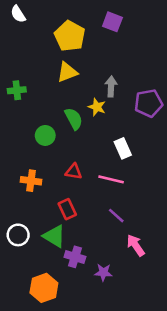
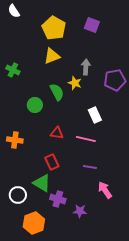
purple square: (112, 22) -> (92, 25), moved
green cross: (17, 90) -> (13, 70), turned 32
orange cross: (31, 181) -> (15, 140), moved
purple line: (116, 216) -> (90, 167), turned -32
white circle: (18, 235) -> (18, 195), moved

